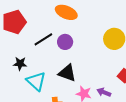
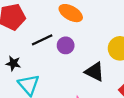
black triangle: (67, 73) -> (95, 72), moved

